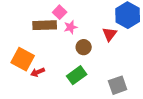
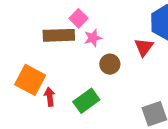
red arrow: (38, 72) -> (50, 97), turned 104
green rectangle: (77, 75) -> (86, 101), moved

